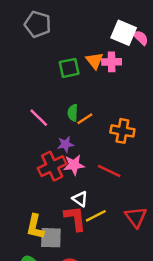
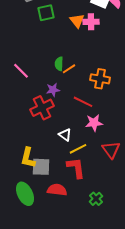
green square: (69, 68) -> (46, 13), moved
pink line: (39, 118) -> (21, 71), moved
pink star: (74, 165) -> (94, 123), moved
red line: (109, 171) -> (83, 102), moved
red L-shape: (75, 218) -> (76, 168), moved

